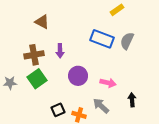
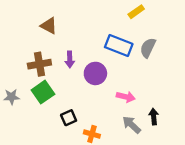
purple circle: (78, 76) -> (95, 73), moved
gray arrow: (101, 106) -> (132, 125), moved
black square: (58, 110) -> (69, 118), moved

